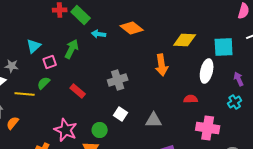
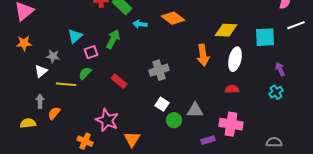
white ellipse: (207, 71) -> (235, 59), moved
pink cross: (208, 128) -> (231, 124), moved
green circle: (100, 130) -> (174, 120), moved

